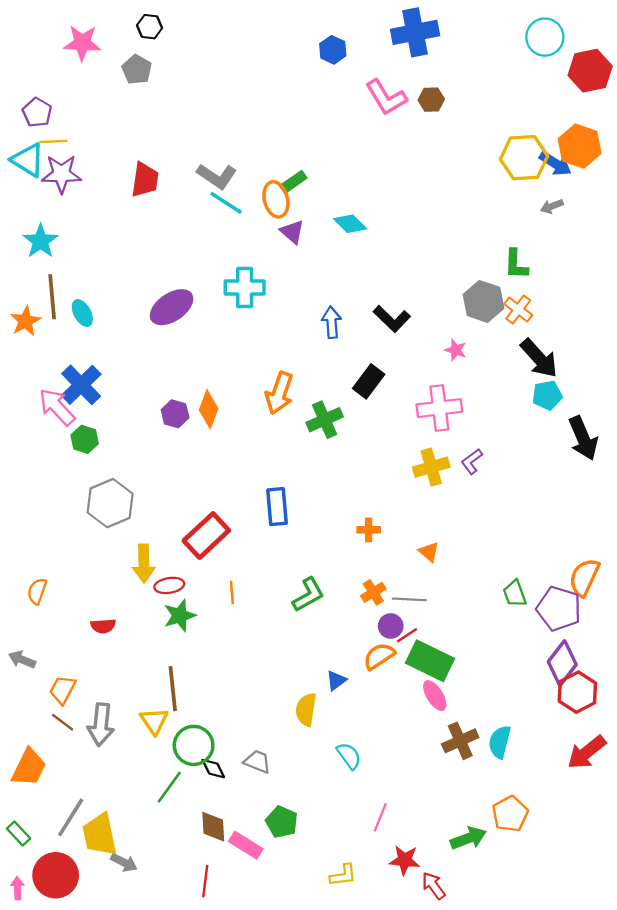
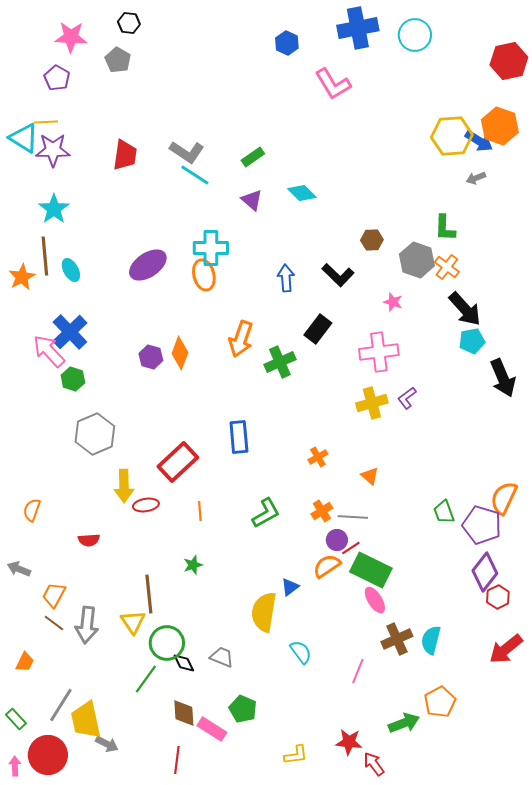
cyan circle: (545, 37) -> (415, 35), moved
brown hexagon: (431, 100) -> (372, 240), moved
purple pentagon: (37, 112) -> (57, 78), moved
orange ellipse: (276, 199) -> (204, 275), moved
cyan star: (41, 241) -> (54, 209), moved
orange cross: (369, 530) -> (318, 457), turned -30
green star: (180, 616) -> (193, 565), moved, size x0.7
red hexagon: (577, 692) -> (498, 597), size x0.7
yellow semicircle: (306, 709) -> (264, 612), size x1.4
orange trapezoid: (29, 767) -> (25, 662), size x0.6
pink line: (380, 817) -> (358, 671), moved

